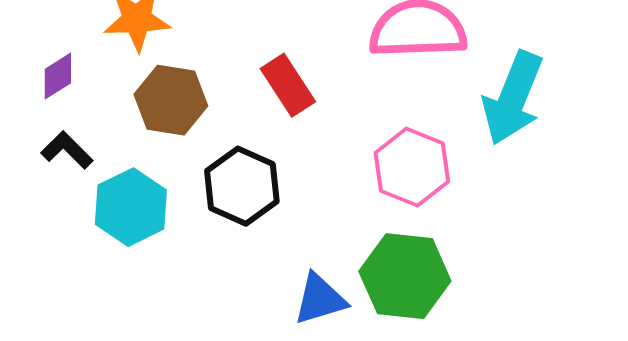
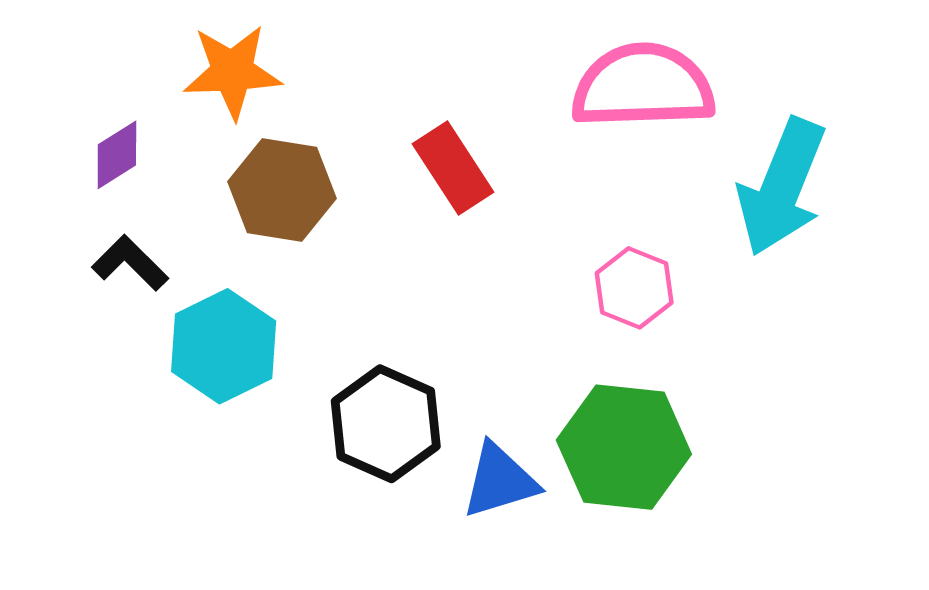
pink hexagon: (412, 167) -> (634, 288), size x0.7
black hexagon: (242, 186) -> (386, 424), moved

